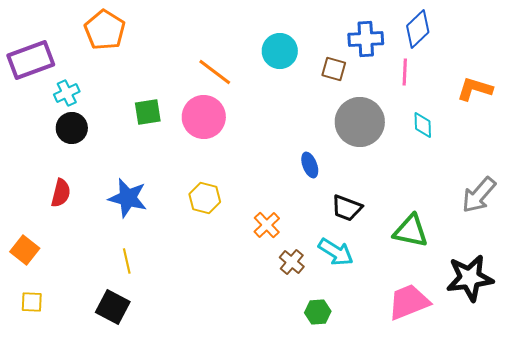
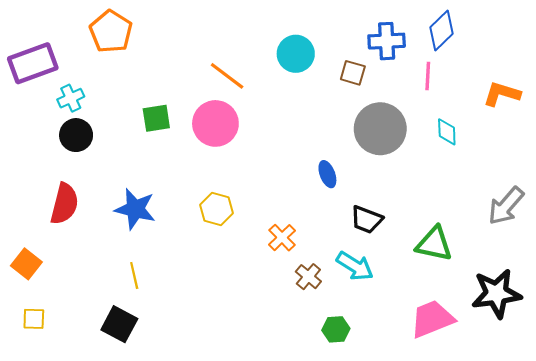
red semicircle: (61, 193) -> (64, 204), size x1.4

